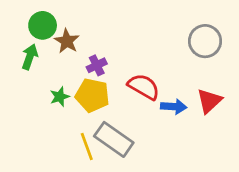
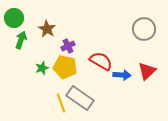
green circle: (43, 25) -> (14, 18), moved

